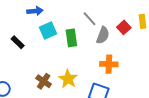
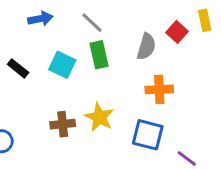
gray line: (90, 19) -> (92, 23), moved
cyan square: (48, 30) -> (62, 65), moved, turned -36
brown cross: (44, 81) -> (63, 124), turned -35

